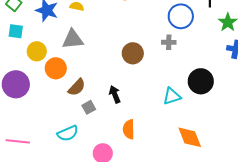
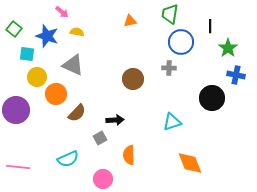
cyan square: (16, 31) -> (27, 54), moved
gray triangle: (73, 39) -> (73, 65), turned 30
black circle: (201, 81) -> (212, 98), moved
black arrow: (115, 94) -> (115, 120), turned 108
gray square: (89, 107) -> (100, 138), moved

